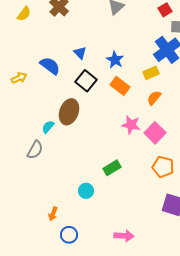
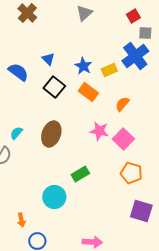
yellow rectangle: (151, 73) -> (109, 70), moved
brown ellipse: (69, 112) -> (51, 134), moved
cyan circle: (86, 191) -> (54, 197), size x1.5
orange arrow: (53, 214) -> (21, 220), turned -32

